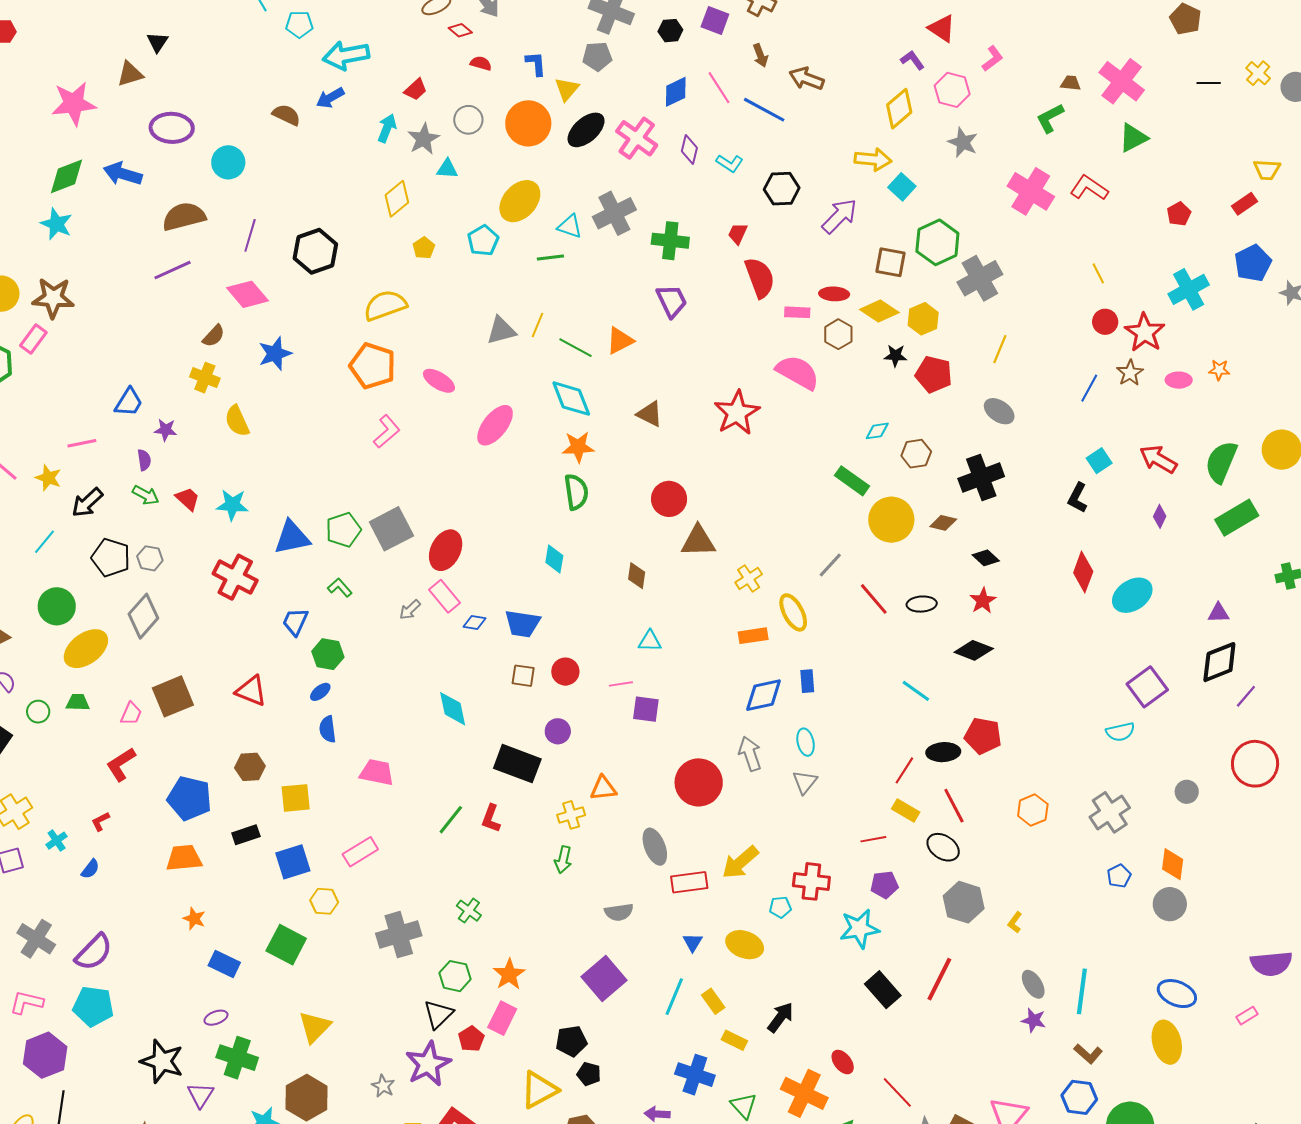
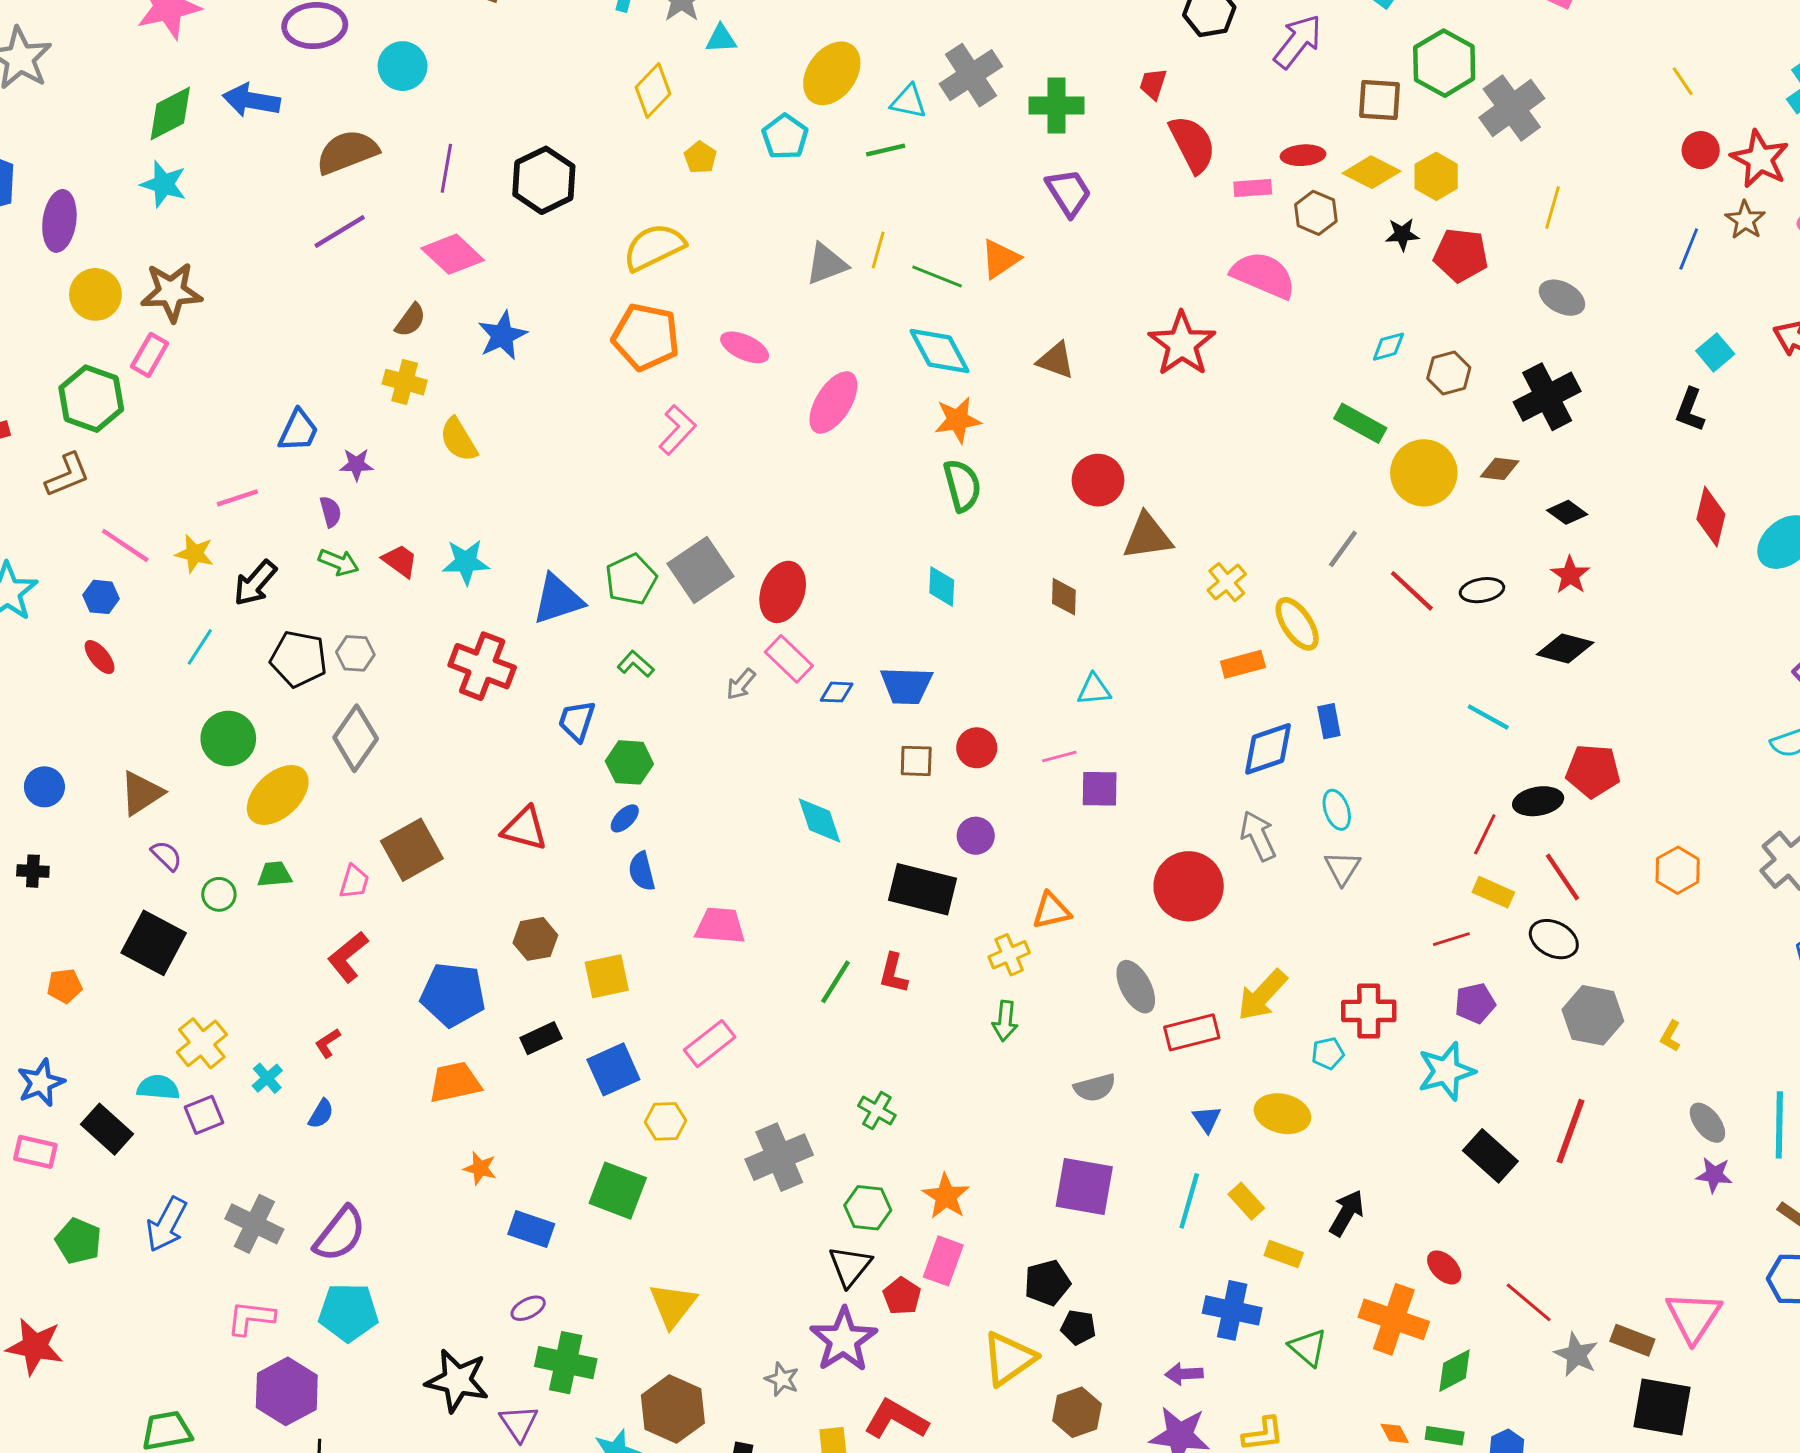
purple square: (604, 979) -> (1084, 1186), turned -33

